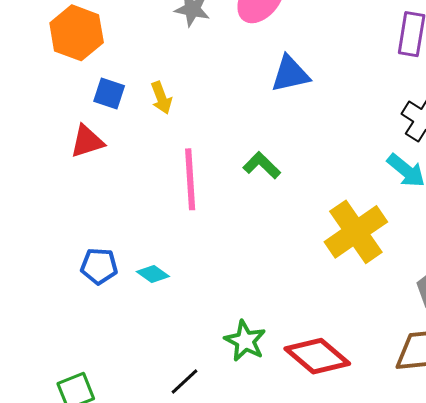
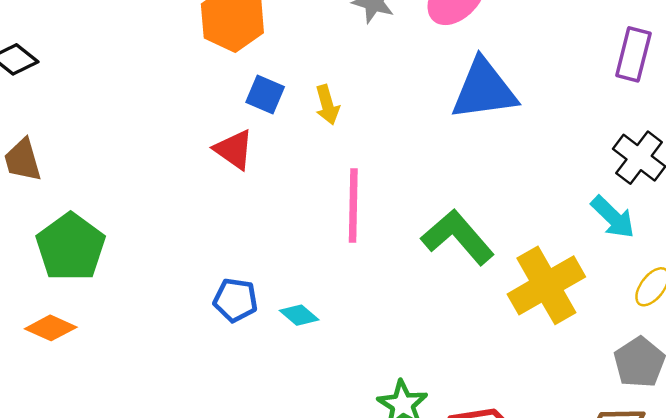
blue triangle: (290, 74) -> (484, 90), size x1.4
red triangle: (87, 141) -> (234, 150), turned 48
green L-shape: (262, 165) -> (458, 237), moved, size x1.6

